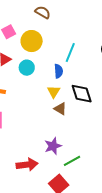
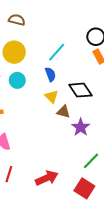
cyan line: (70, 53) -> (57, 52), turned 36
purple star: (53, 146) -> (81, 127), moved

